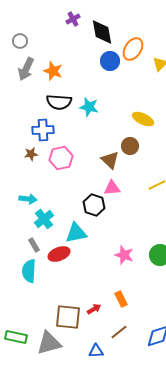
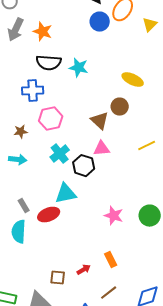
brown star: (31, 154) -> (21, 132), moved
cyan cross: (44, 219) -> (60, 154), moved
brown square: (68, 317) -> (58, 278), size x0.6

